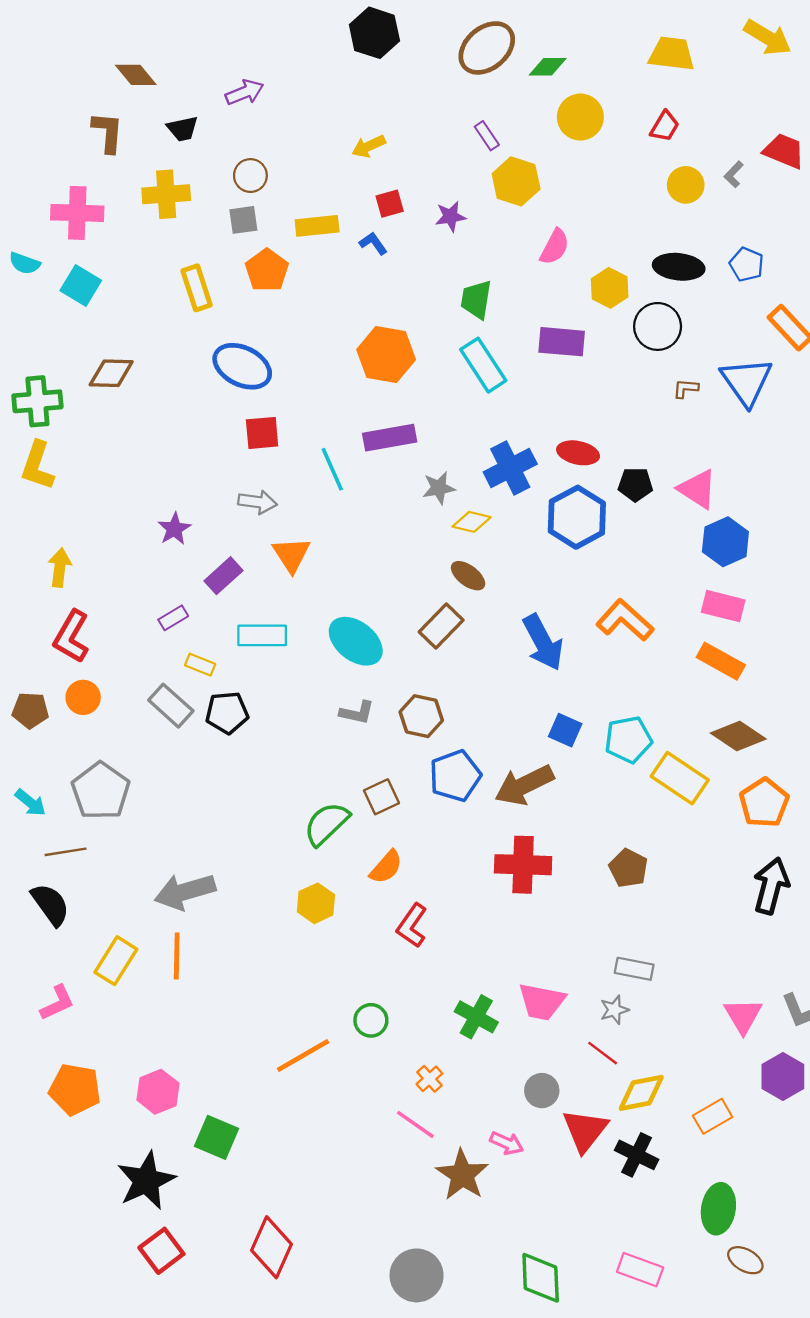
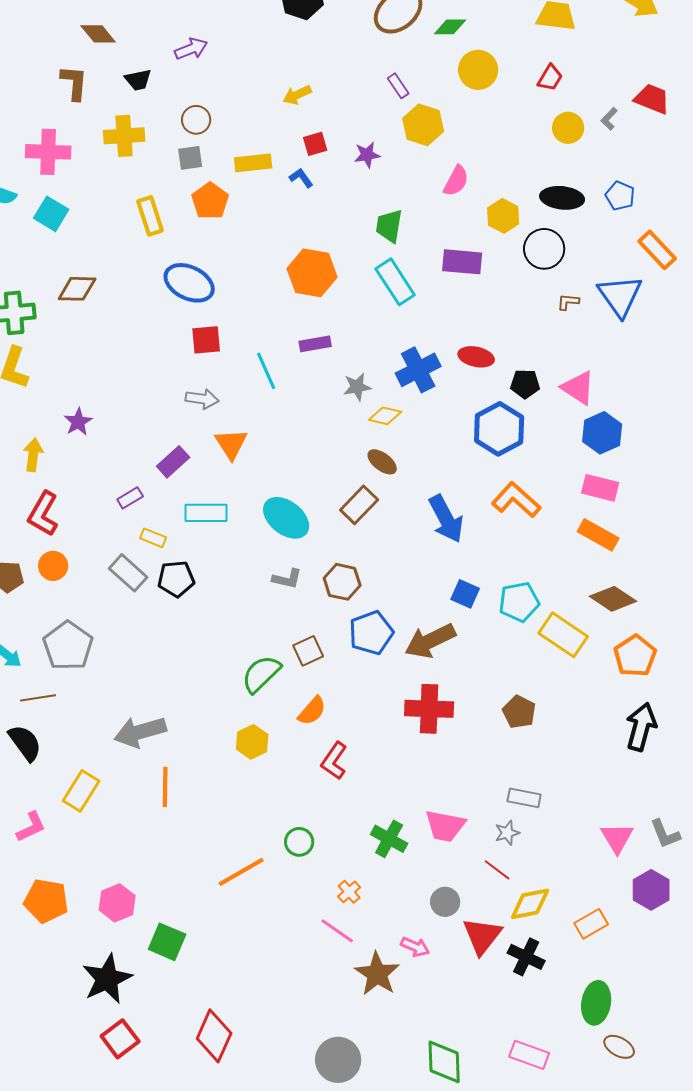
purple rectangle: (390, 438) -> (315, 344), size x0.7
blue hexagon: (577, 517) -> (499, 429), moved
purple star: (174, 529) -> (78, 422), moved
orange line: (177, 956) -> (165, 787), moved

